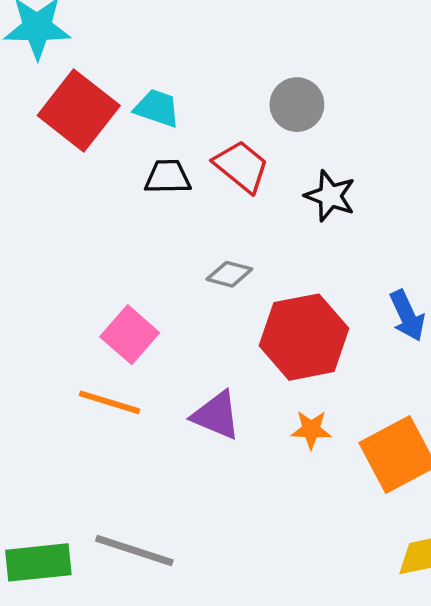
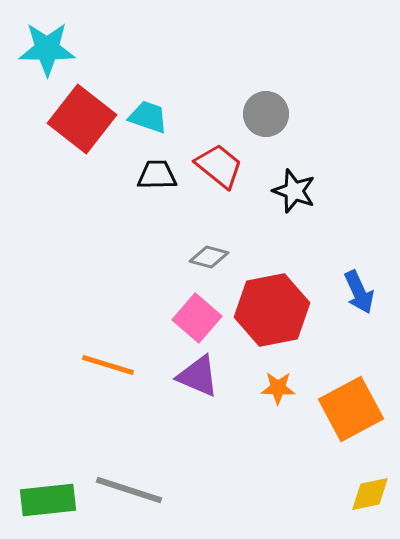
pink square: (130, 335) -> (197, 318), moved

